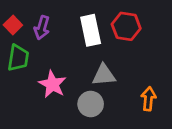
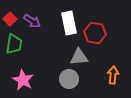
red hexagon: (126, 26) -> (95, 33), moved
purple arrow: (42, 28) -> (32, 21), turned -72
pink star: (52, 84) -> (23, 80), moved

